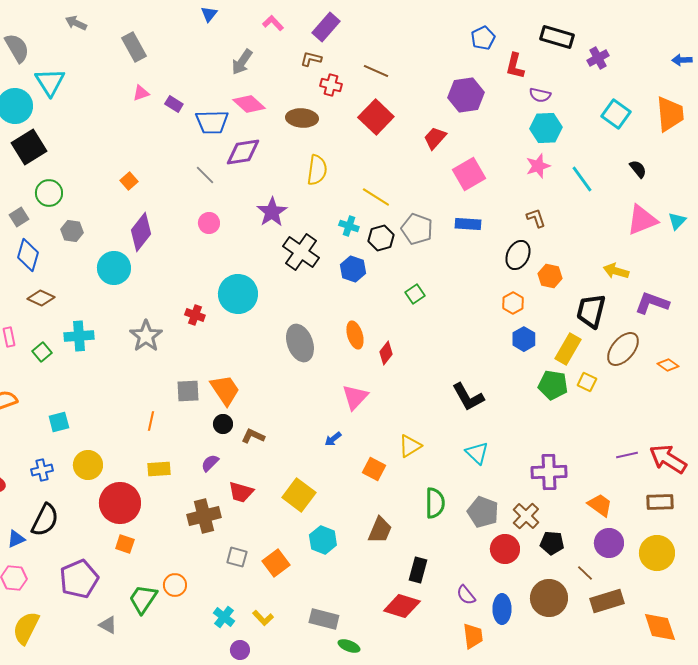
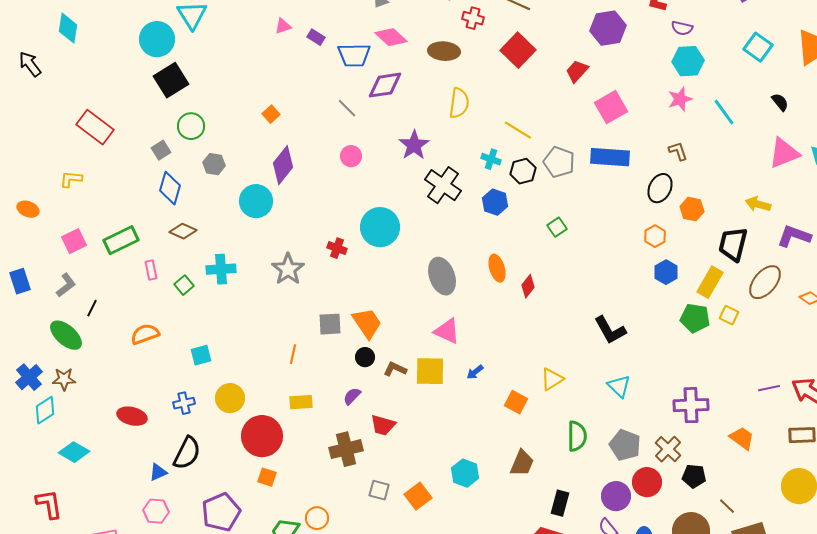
blue rectangle: (468, 224) -> (610, 157), size x1.5
pink triangle: (355, 397) -> (447, 331), moved, turned -48
yellow square: (299, 495) -> (430, 371), moved, turned -36
purple circle: (609, 543) -> (616, 496), moved

